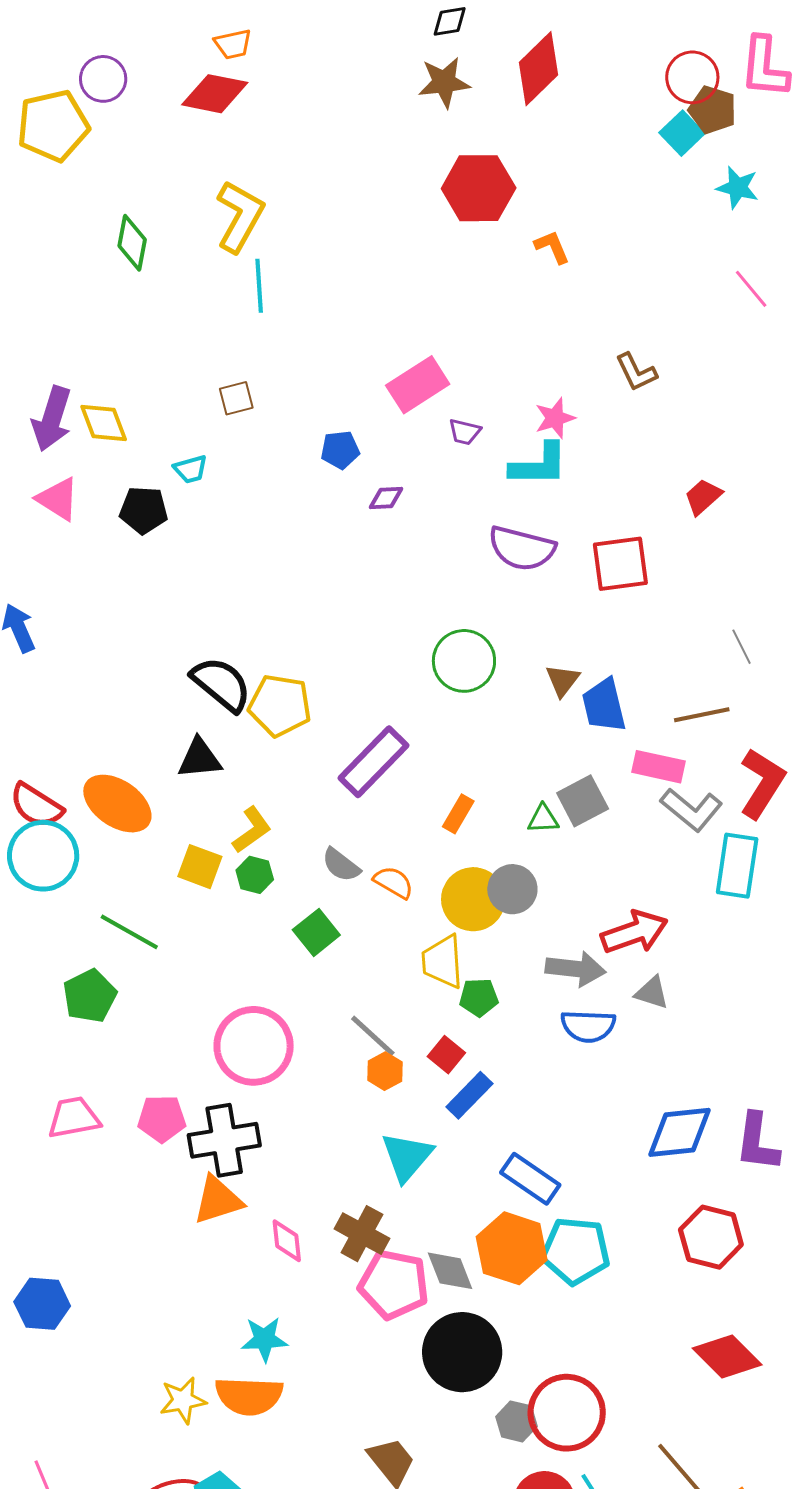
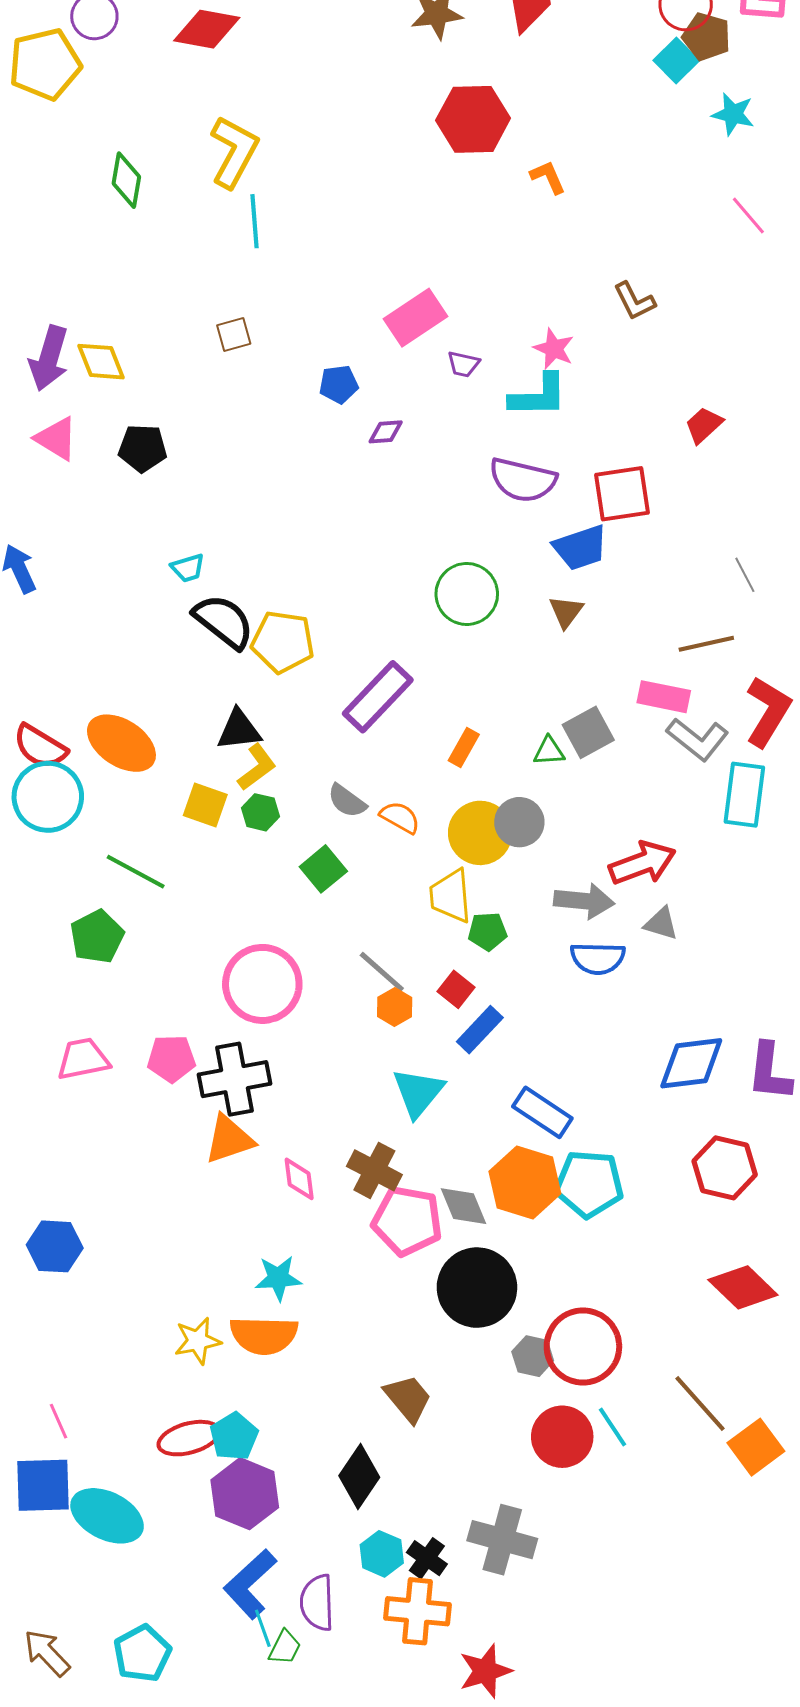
pink star: (555, 418) -> (554, 349), turned -30
cyan trapezoid: (191, 469) -> (188, 568), moved
blue trapezoid: (604, 705) -> (580, 548), moved, turned -94
black triangle: (200, 759) -> (239, 730), moved

